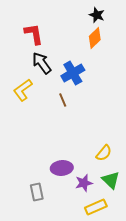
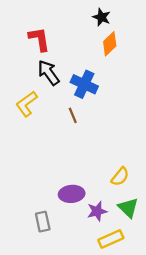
black star: (97, 15) -> (102, 17), moved
blue cross: (73, 73) -> (84, 84), turned -35

